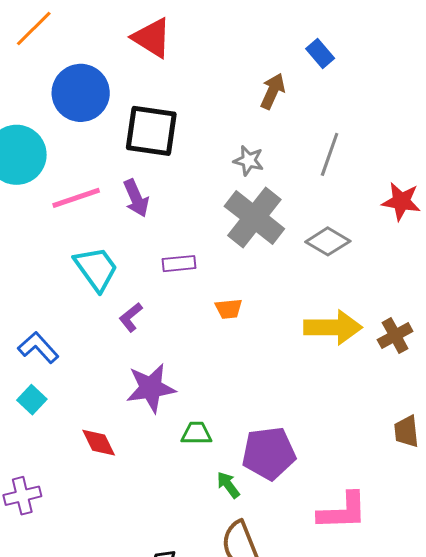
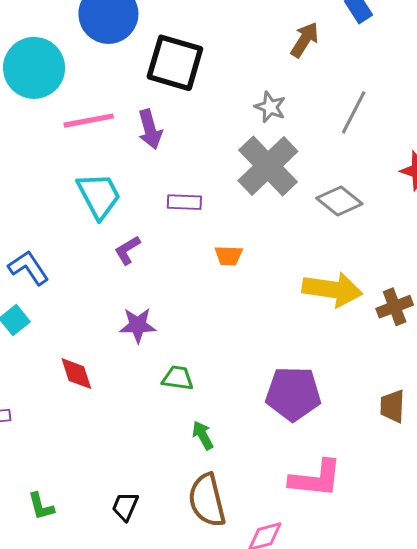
purple star: (151, 388) -> (138, 325), size x0.7
purple pentagon: (269, 453) -> (293, 394), moved

